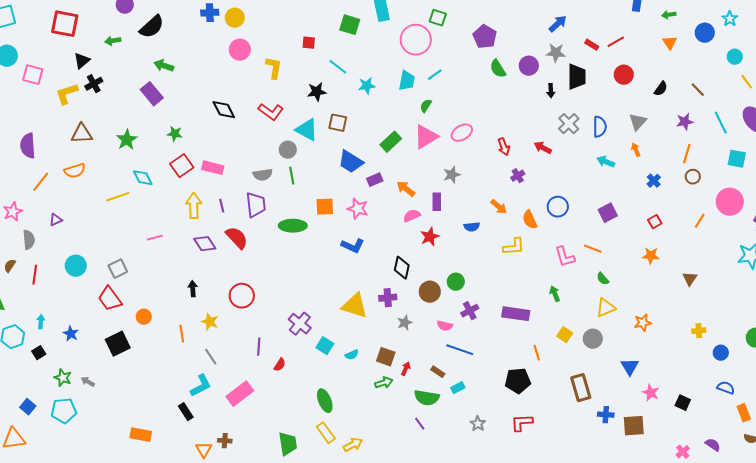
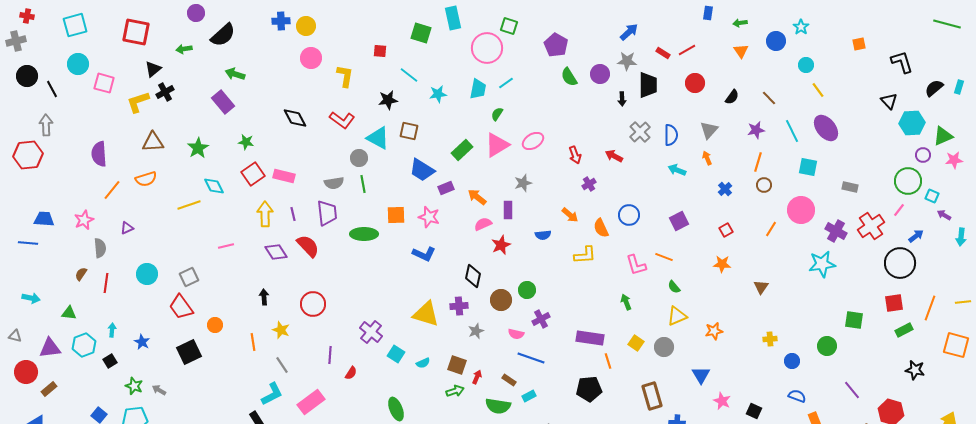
purple rectangle: (516, 314) -> (590, 338), moved

